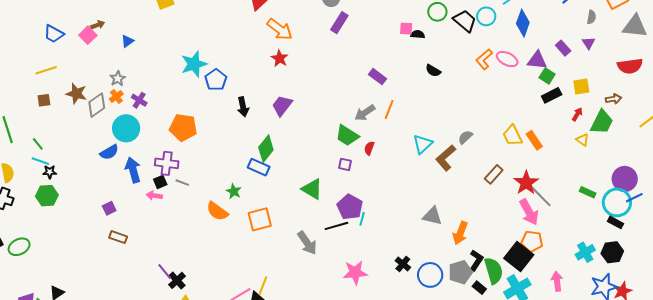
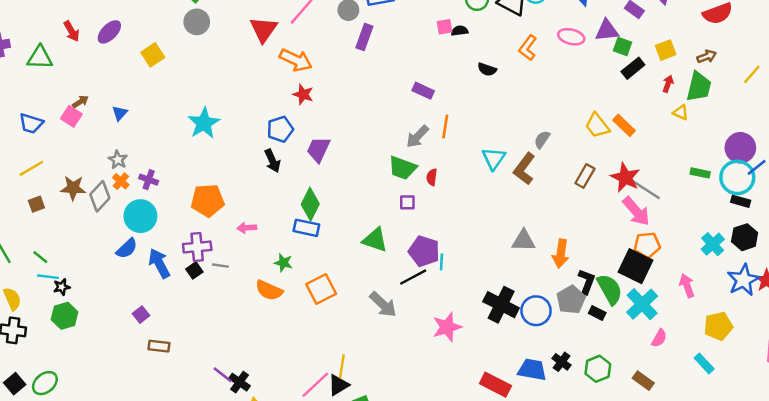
orange L-shape: (484, 59) -> (528, 48), moved
blue pentagon: (216, 80) -> (280, 129), moved, turned 30
pink arrow: (154, 196) -> (247, 228), moved
black cross: (403, 264) -> (501, 305), size x1.8

